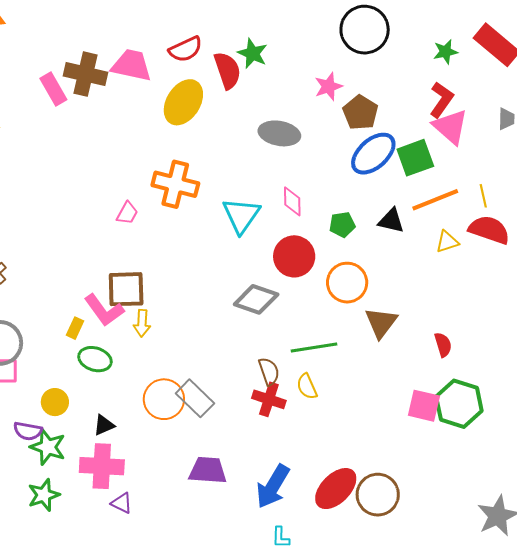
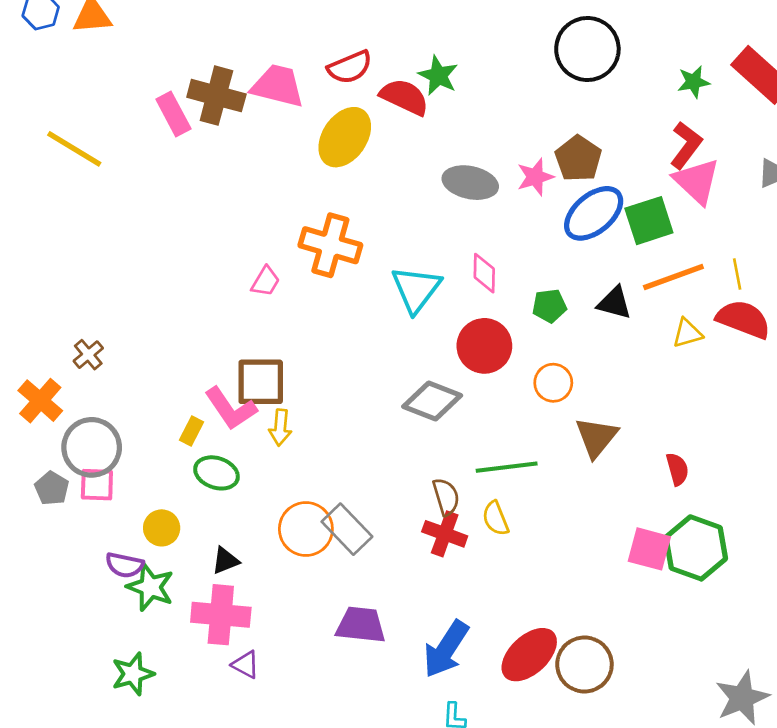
red semicircle: (227, 70) -> (404, 97), turned -48
pink star: (328, 87) -> (535, 177), moved
orange circle: (347, 283) -> (553, 383), size x0.7
green star: (44, 495) -> (133, 674), moved

